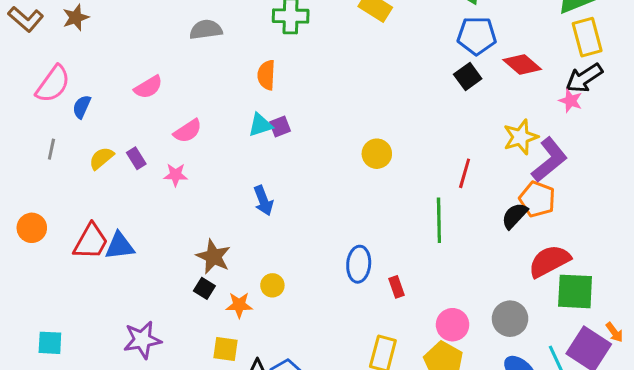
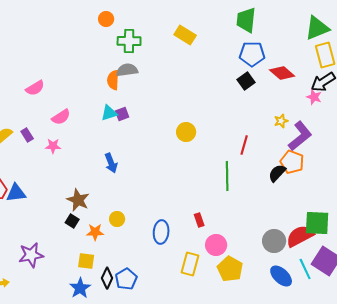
gray semicircle: (206, 30) -> (127, 70), moved
yellow star: (521, 137) -> (281, 121), size x0.6
red semicircle: (549, 261) -> (300, 236), moved
blue ellipse: (359, 264) -> (161, 232), moved
pink circle: (453, 325) -> (216, 245), moved

